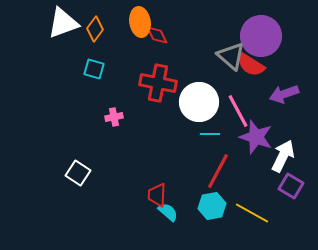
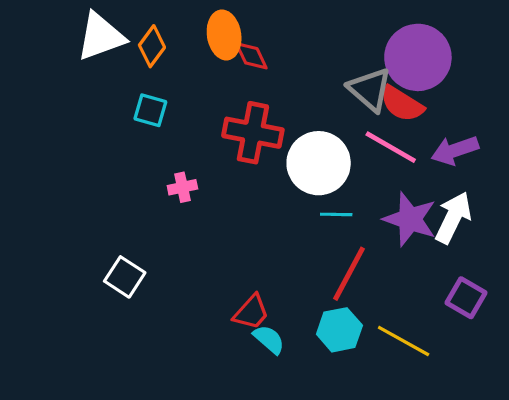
pink line: (238, 111) -> (391, 147), moved, turned -32
white arrow: (283, 156) -> (453, 218), moved
red trapezoid: (157, 195) -> (251, 312), turned -140

